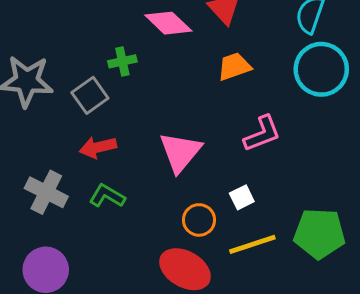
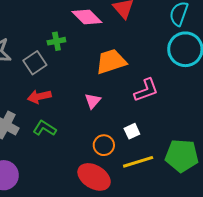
orange trapezoid: (234, 66) -> (111, 61), moved, size x1.4
pink triangle: (180, 152) -> (93, 101), size x0.6

